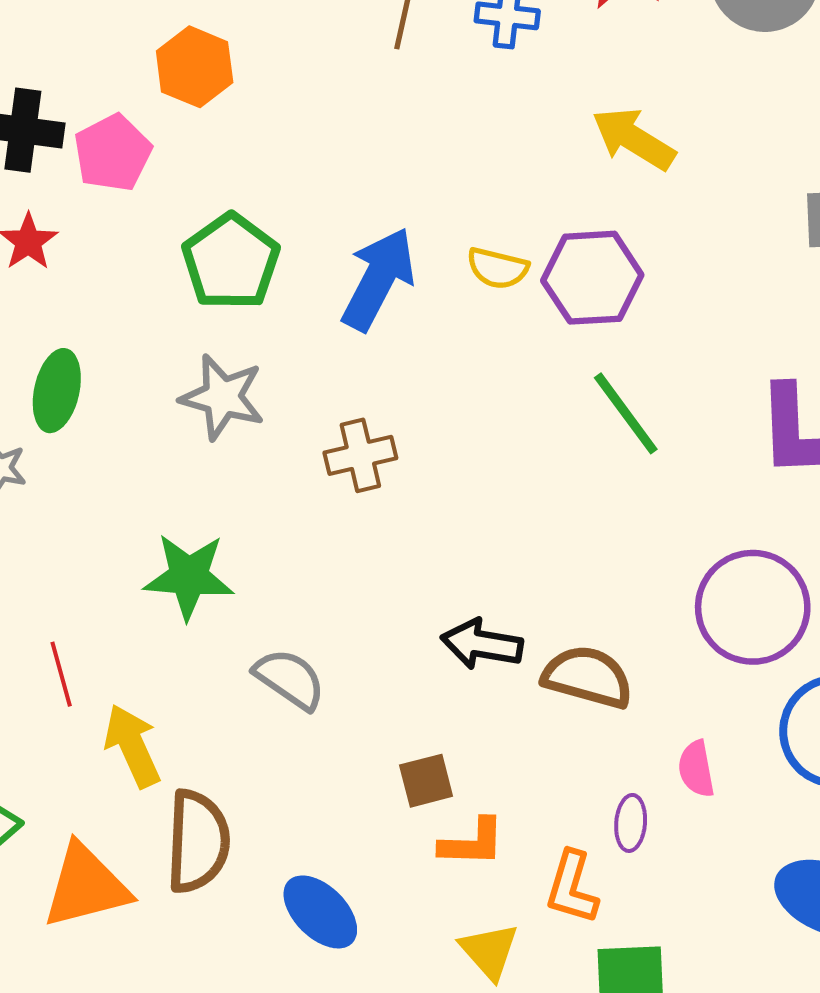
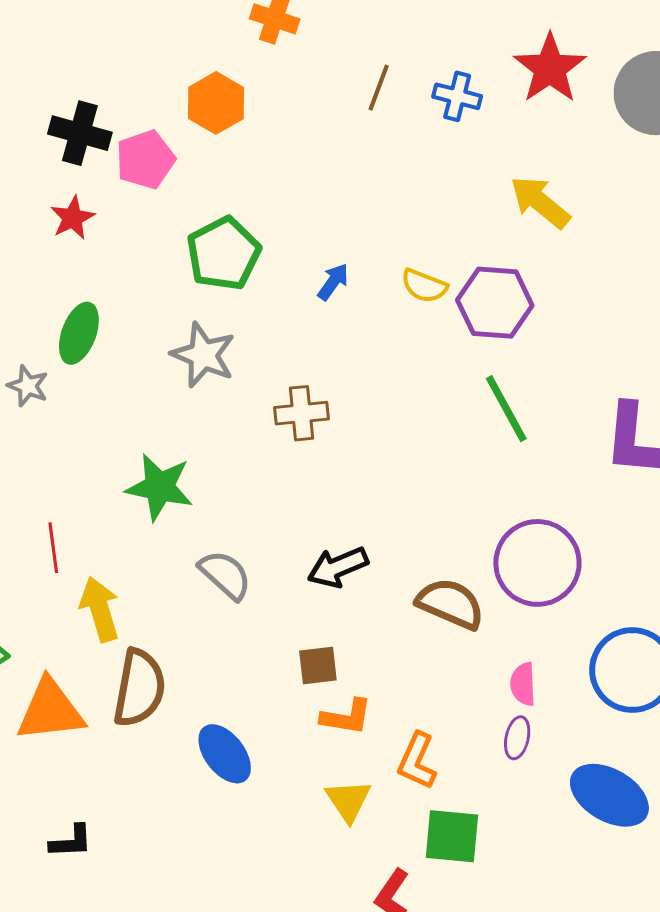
blue arrow: (378, 279) -> (333, 282), size x0.5
purple circle: (753, 607) -> (537, 563), moved
black arrow: (482, 644) -> (338, 567), moved, turned -40
purple ellipse: (631, 823) -> (517, 738), moved

